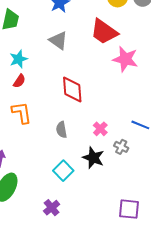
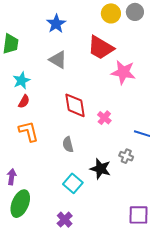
pink cross: (100, 129) -> (104, 118), moved

